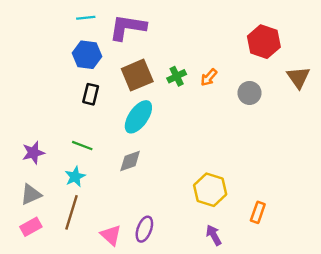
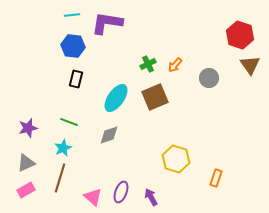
red hexagon: (264, 42) -> (240, 35), moved
brown square: (137, 75) -> (155, 97), moved
purple arrow: (214, 235) -> (151, 197), moved

